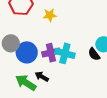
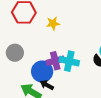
blue circle: (27, 52) -> (42, 72), moved

